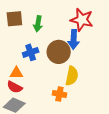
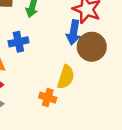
brown circle: (59, 52) -> (92, 47), moved

